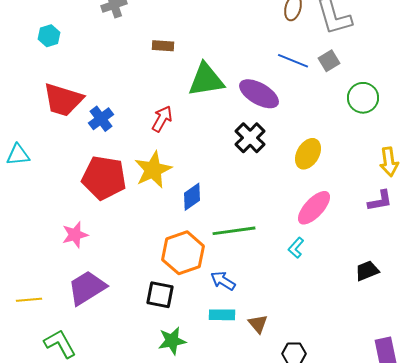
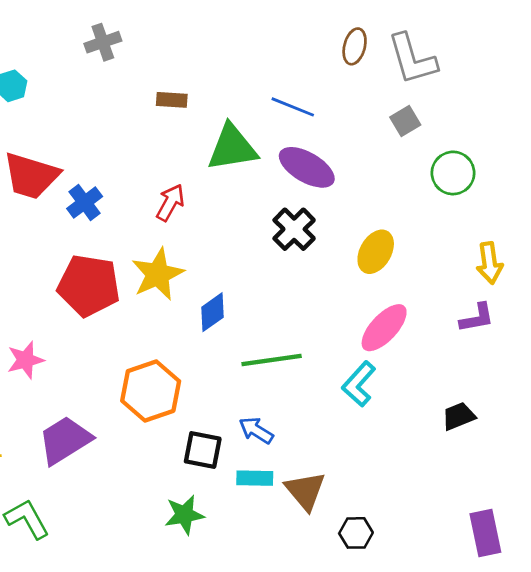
blue line: (293, 61) -> (293, 107), moved
pink star: (75, 235) -> (25, 360), moved
cyan L-shape: (296, 248) -> (359, 384), size x1.5
orange hexagon: (183, 253) -> (151, 391), moved
black square: (160, 295) -> (203, 450), moved
brown triangle: (258, 324) -> (305, 491), size x1.5

